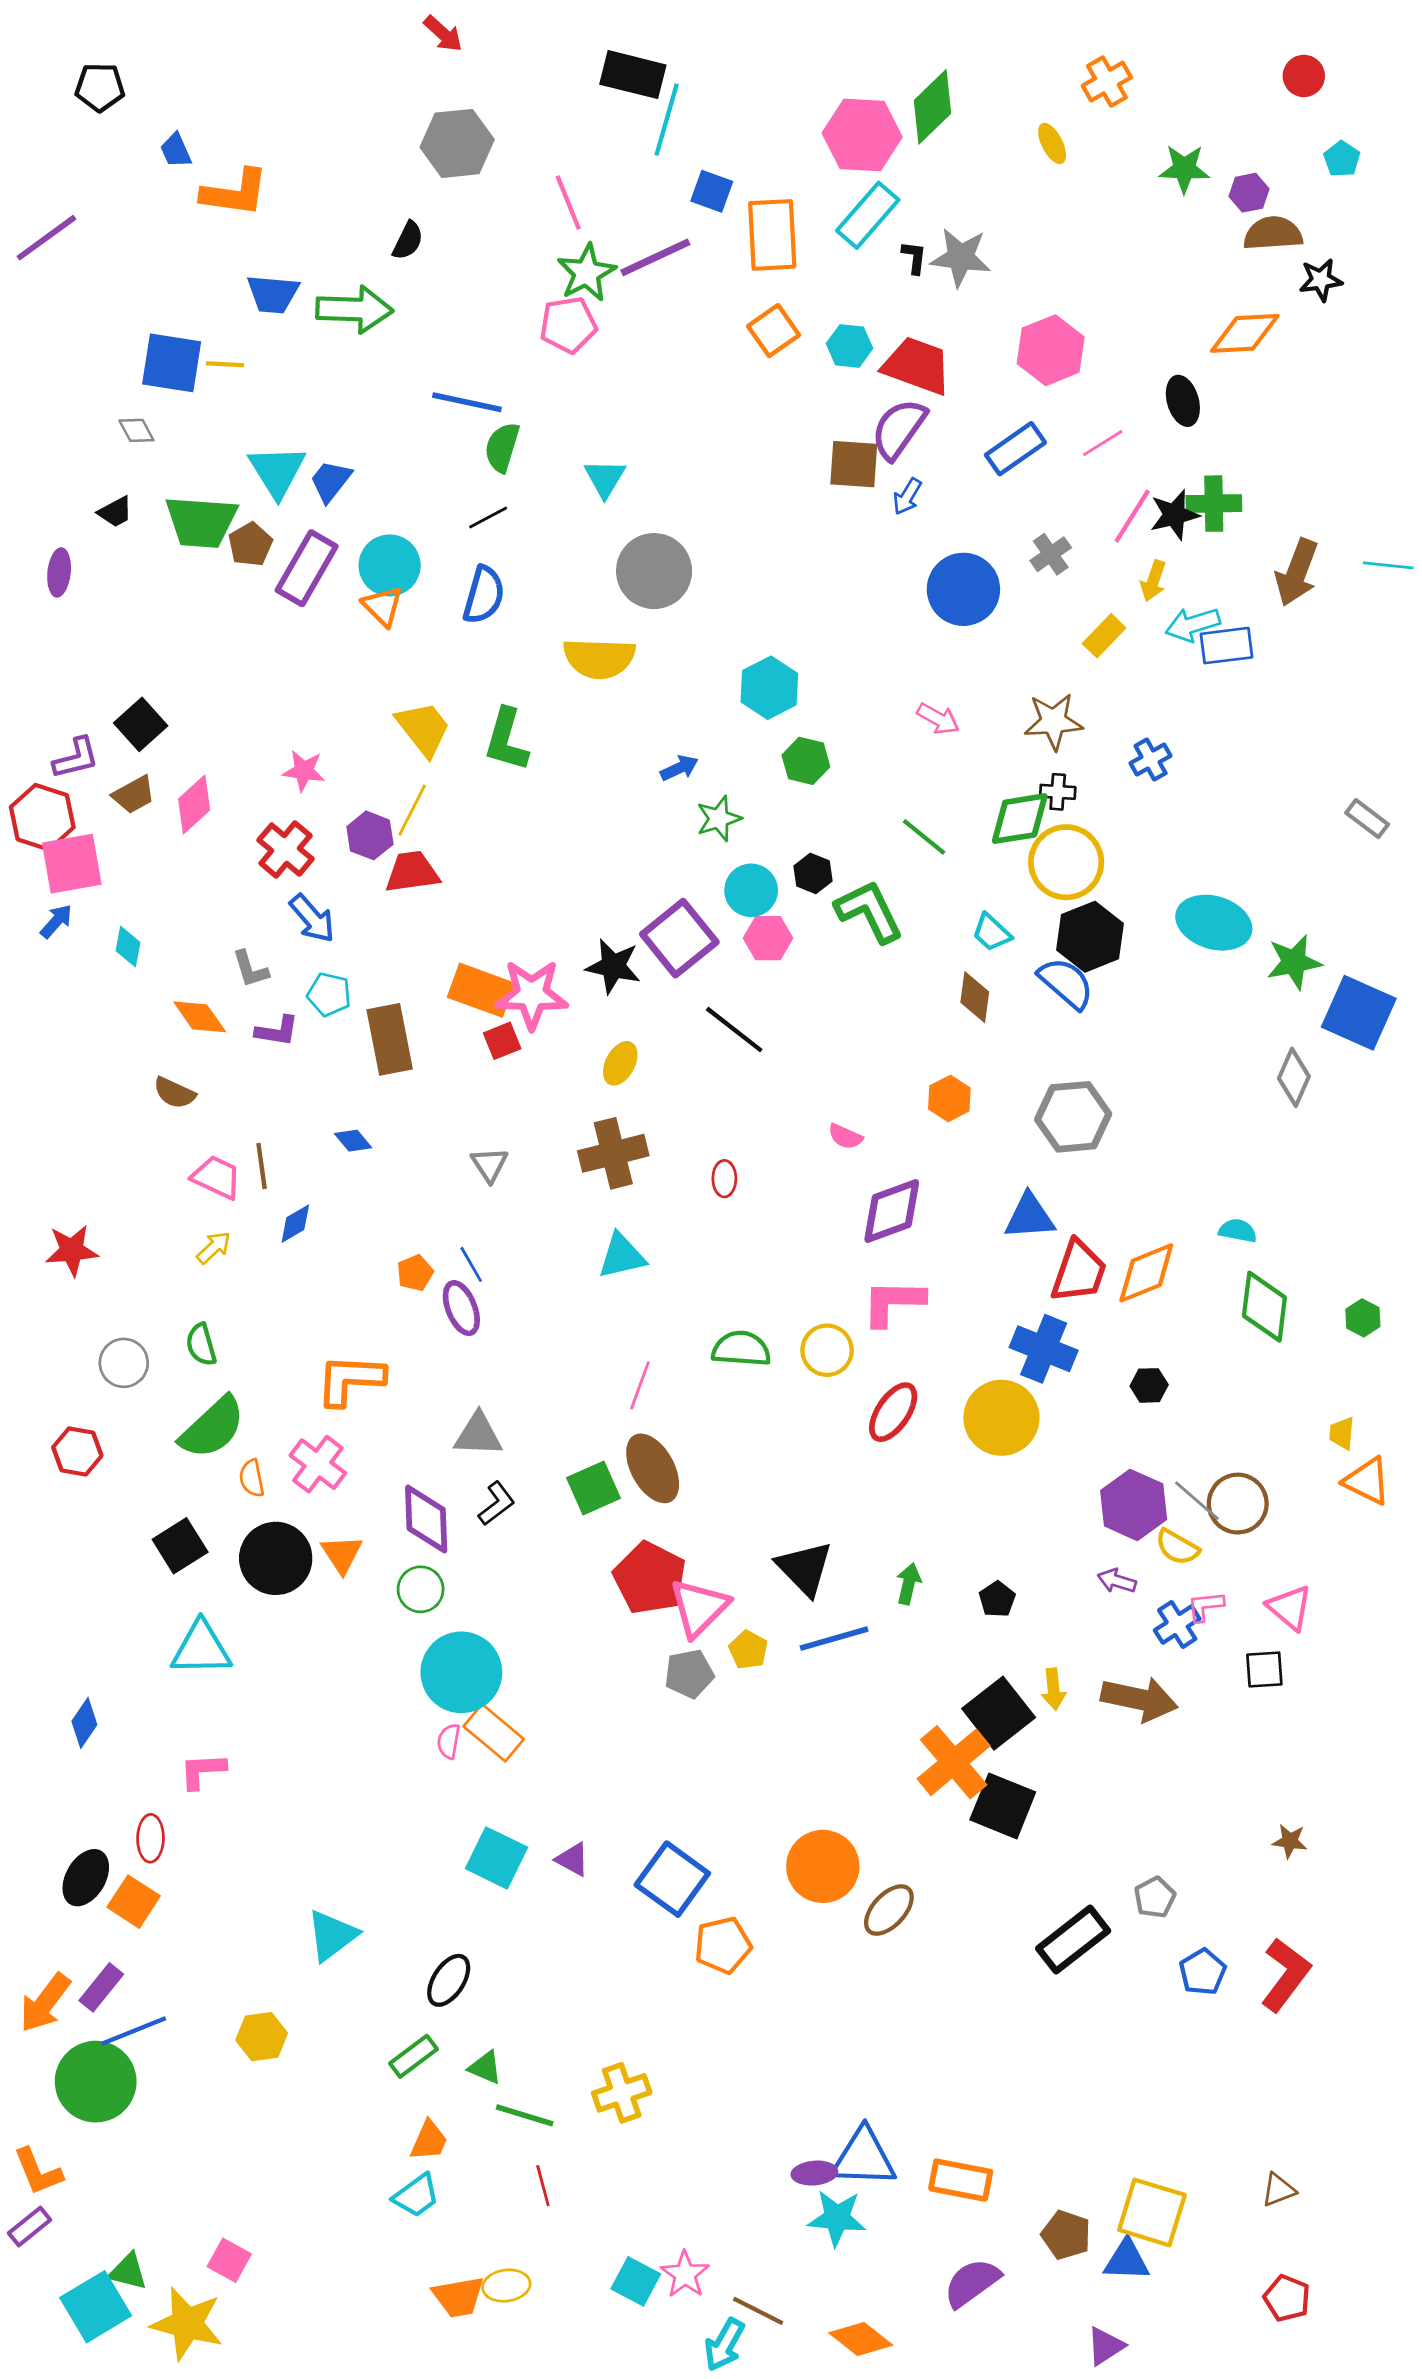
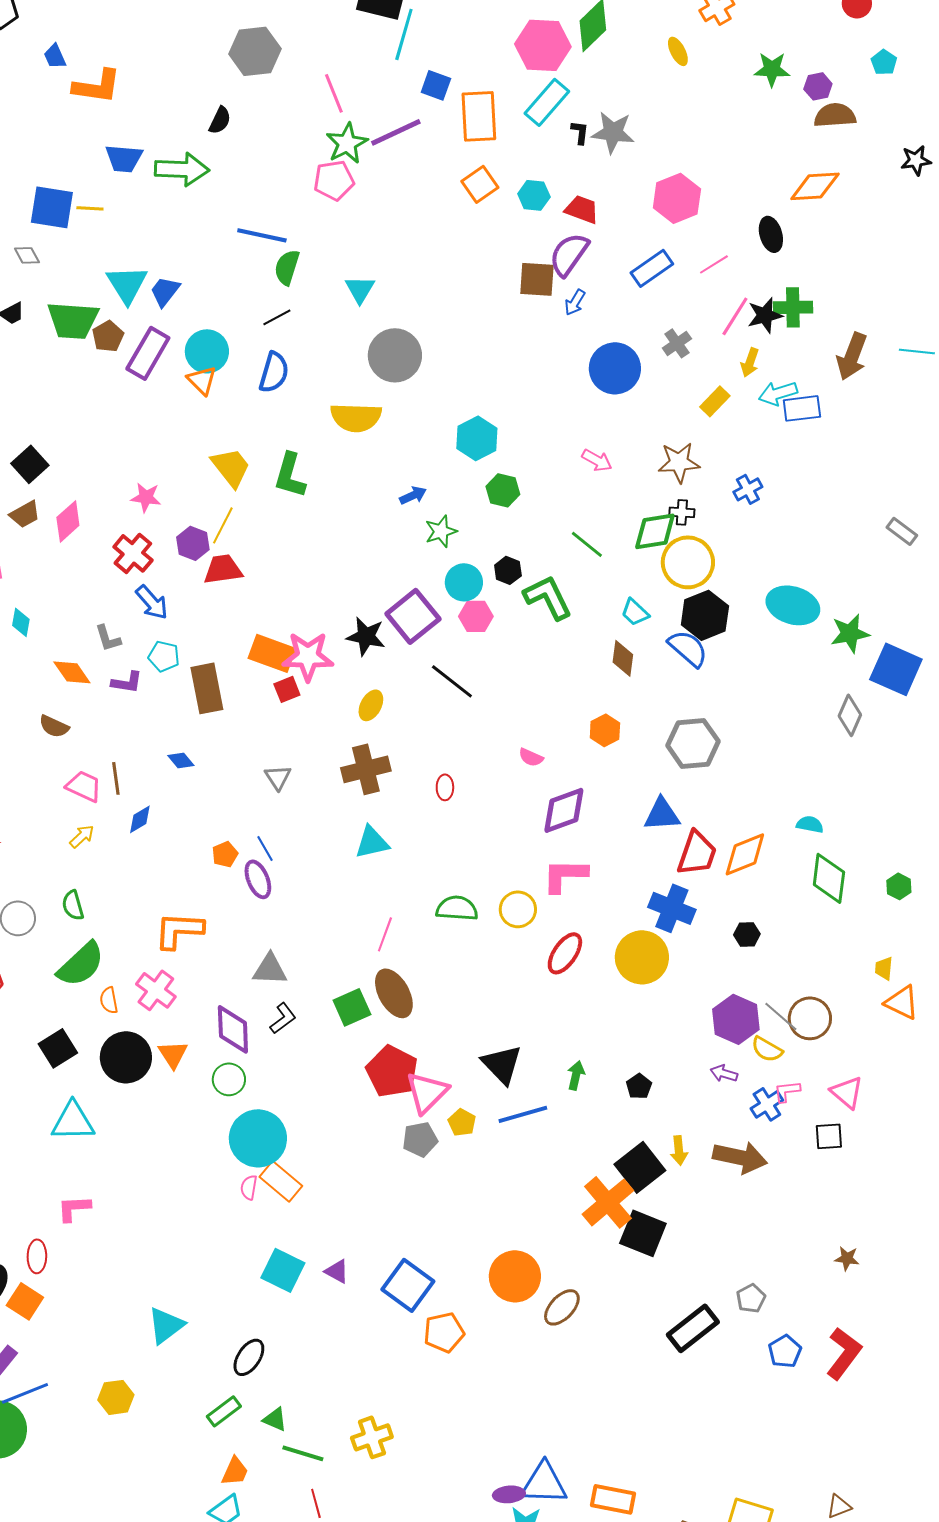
black star: (1321, 280) -> (916, 160), moved
red trapezoid: (917, 366) -> (582, 209), size x0.7

